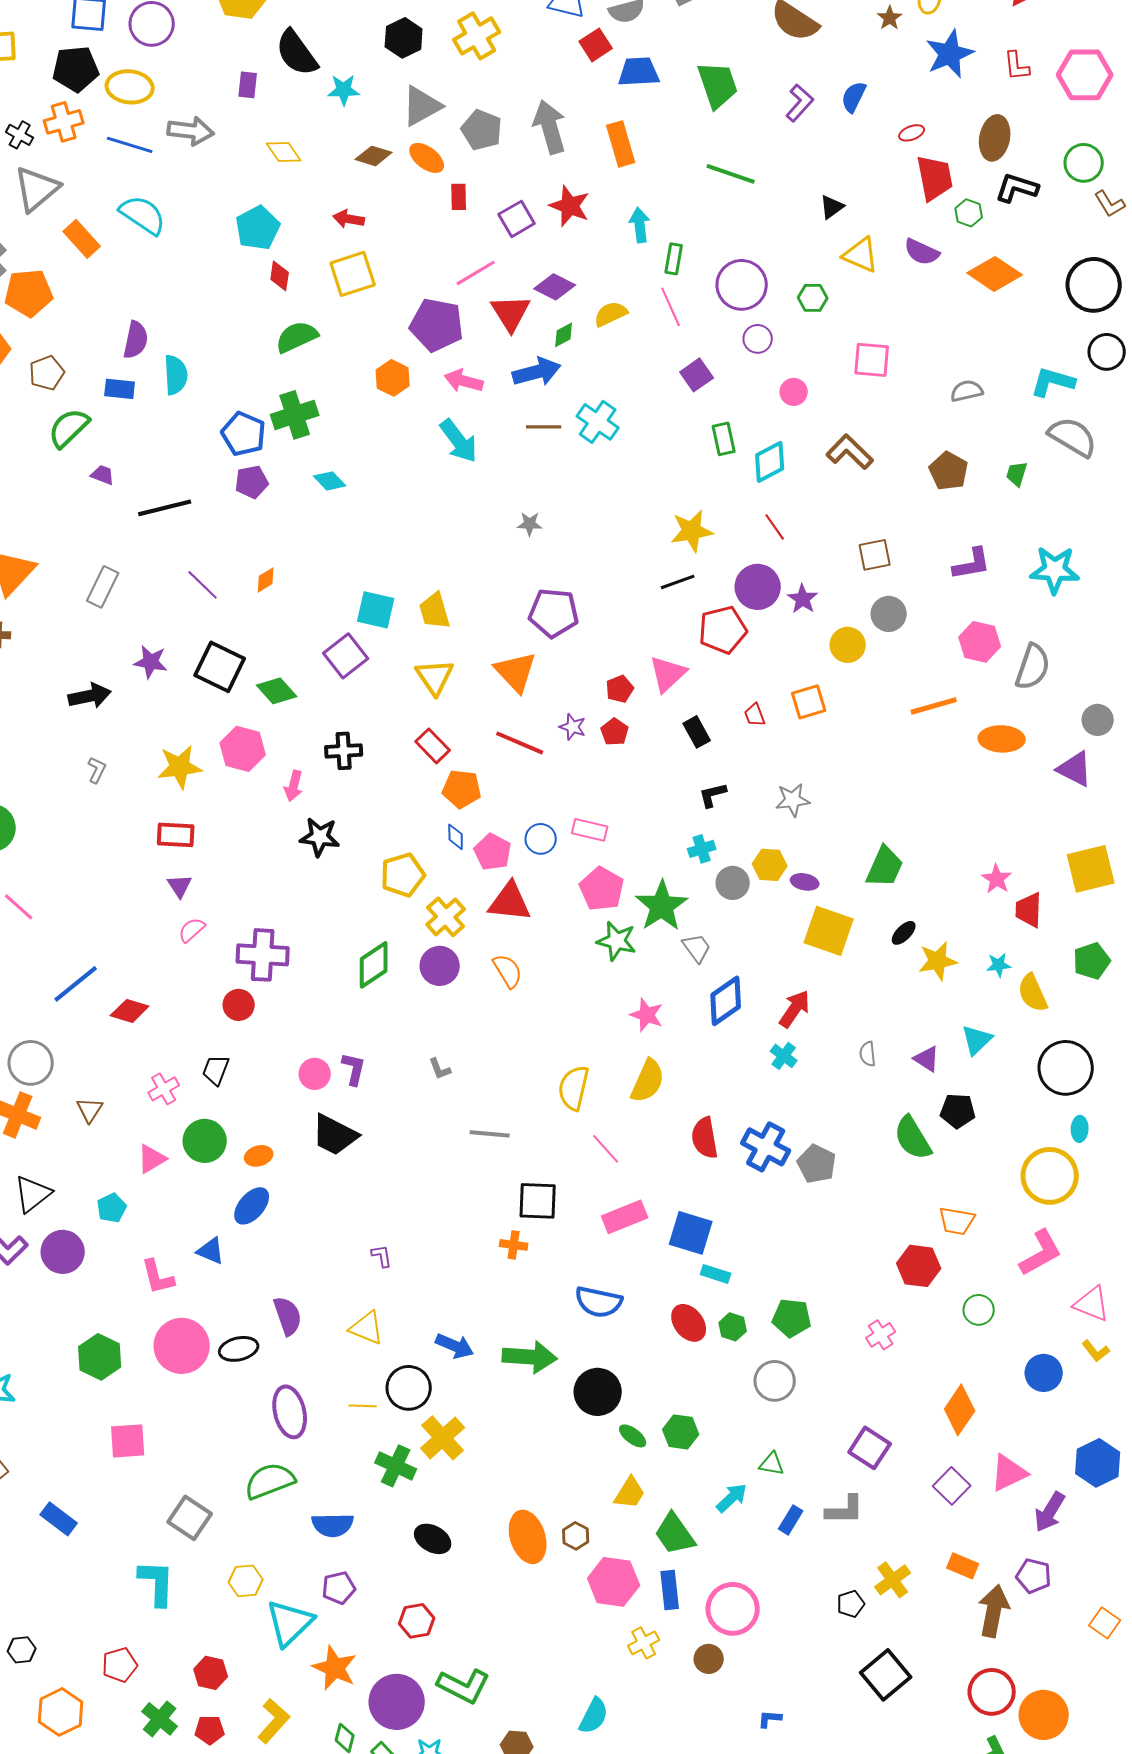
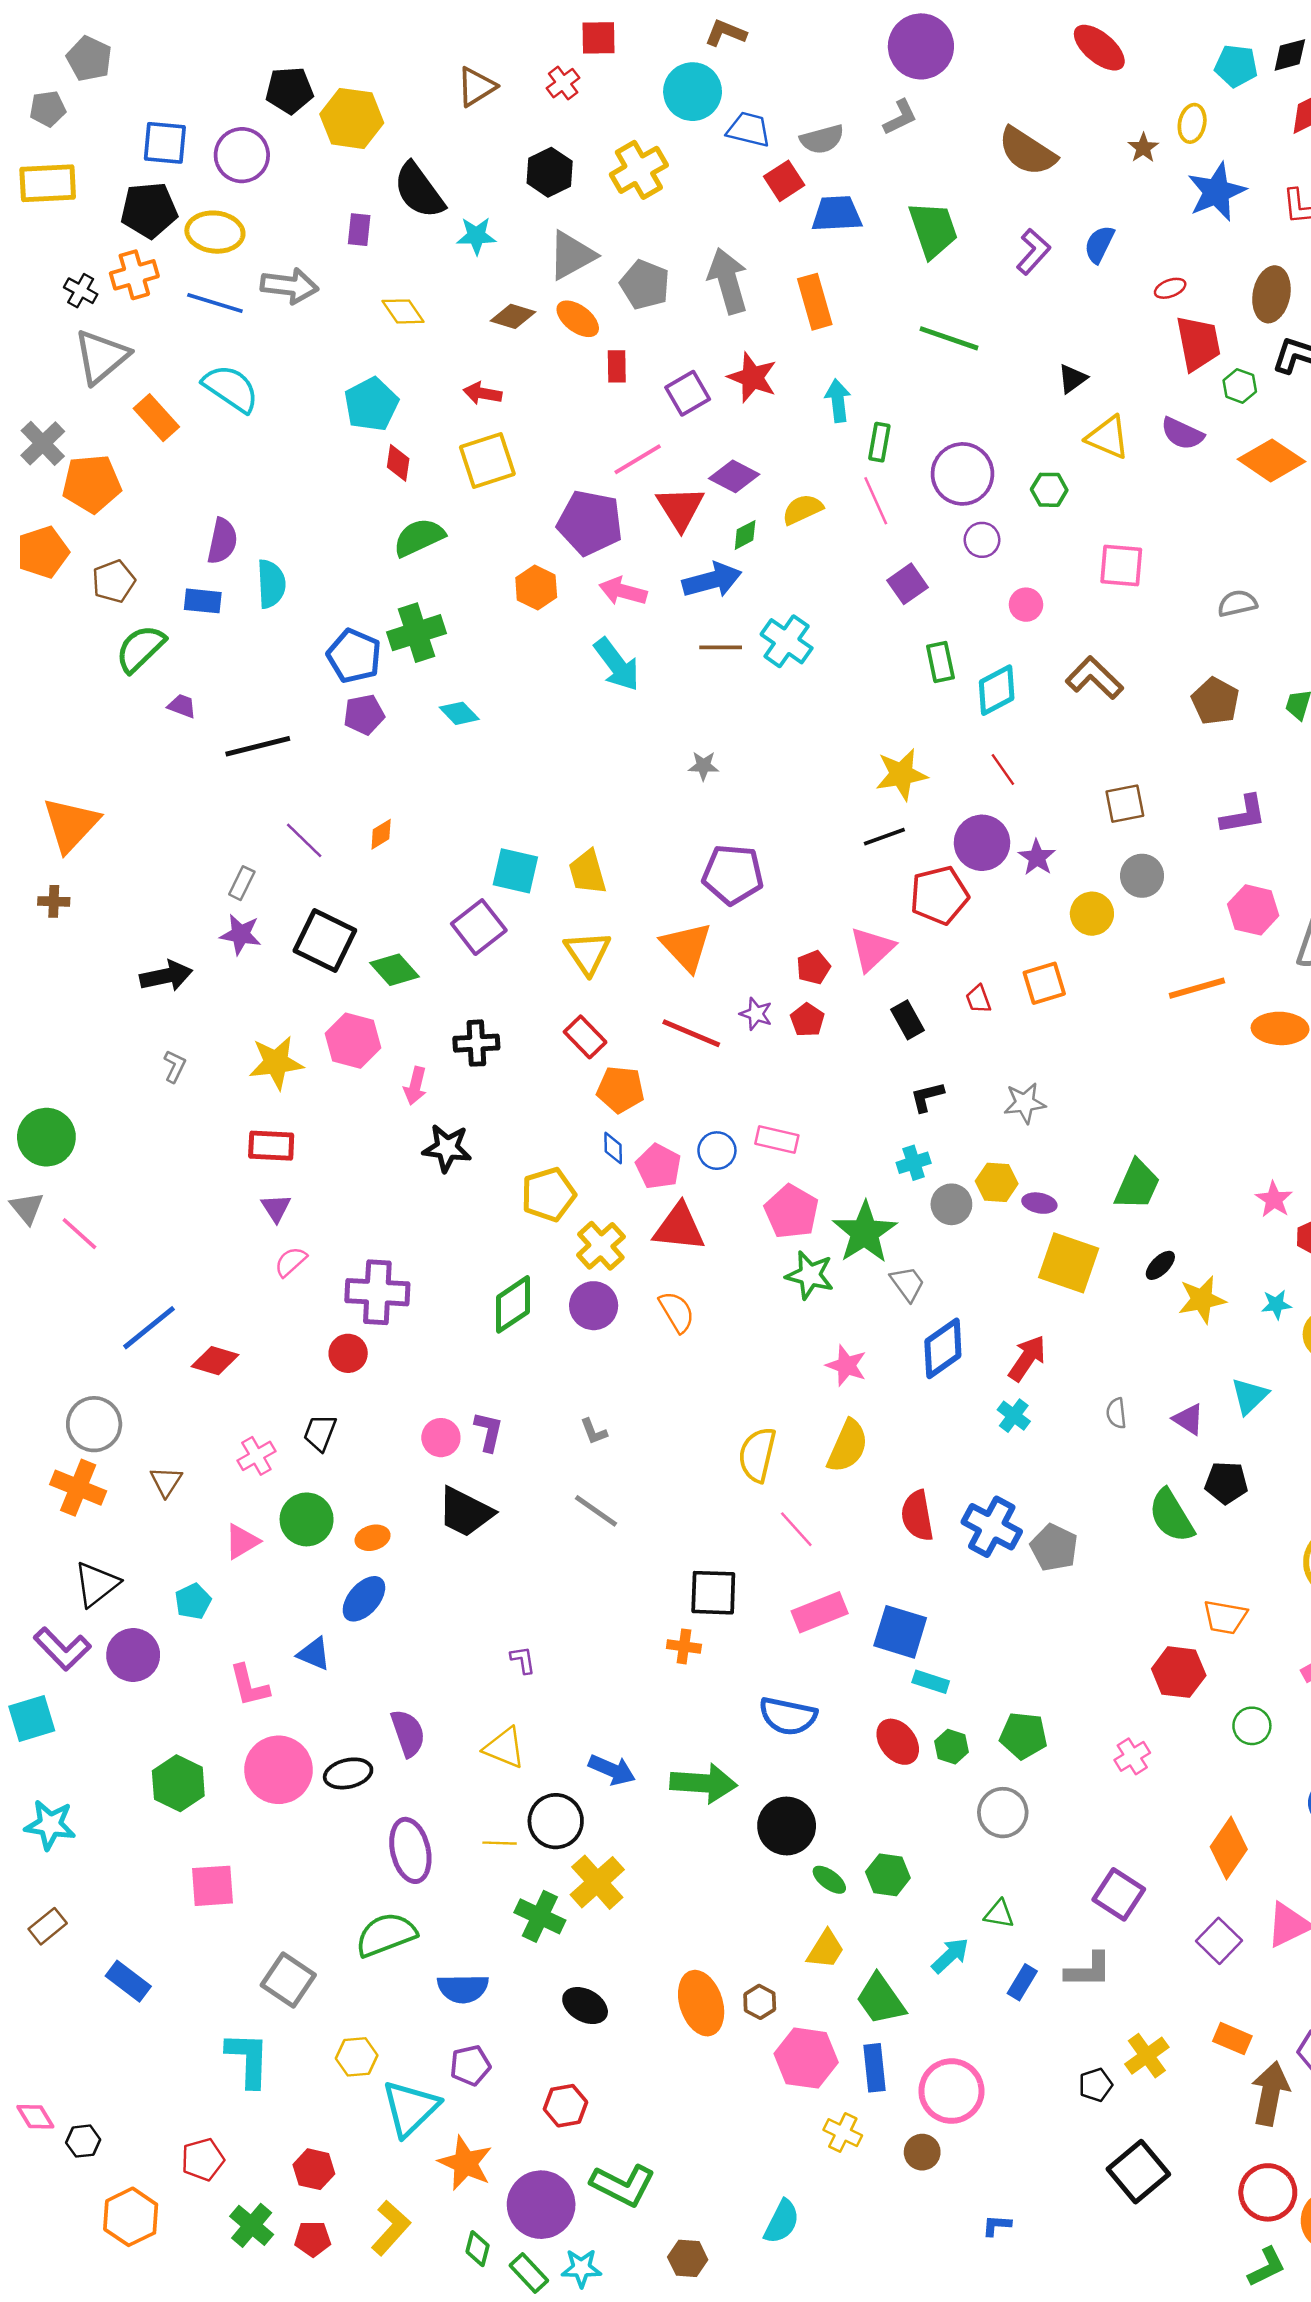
gray rectangle: (103, 587) -> (242, 883), moved, size x0.7
gray line: (490, 1134) -> (596, 1511), moved, turned 30
yellow cross: (644, 1643) -> (843, 2133), turned -36

